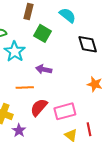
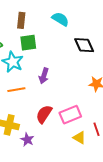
green square: (43, 33) -> (28, 43), moved, turned -30
purple arrow: (44, 69) -> (44, 76), turned -77
orange line: (25, 87) -> (16, 90), moved

